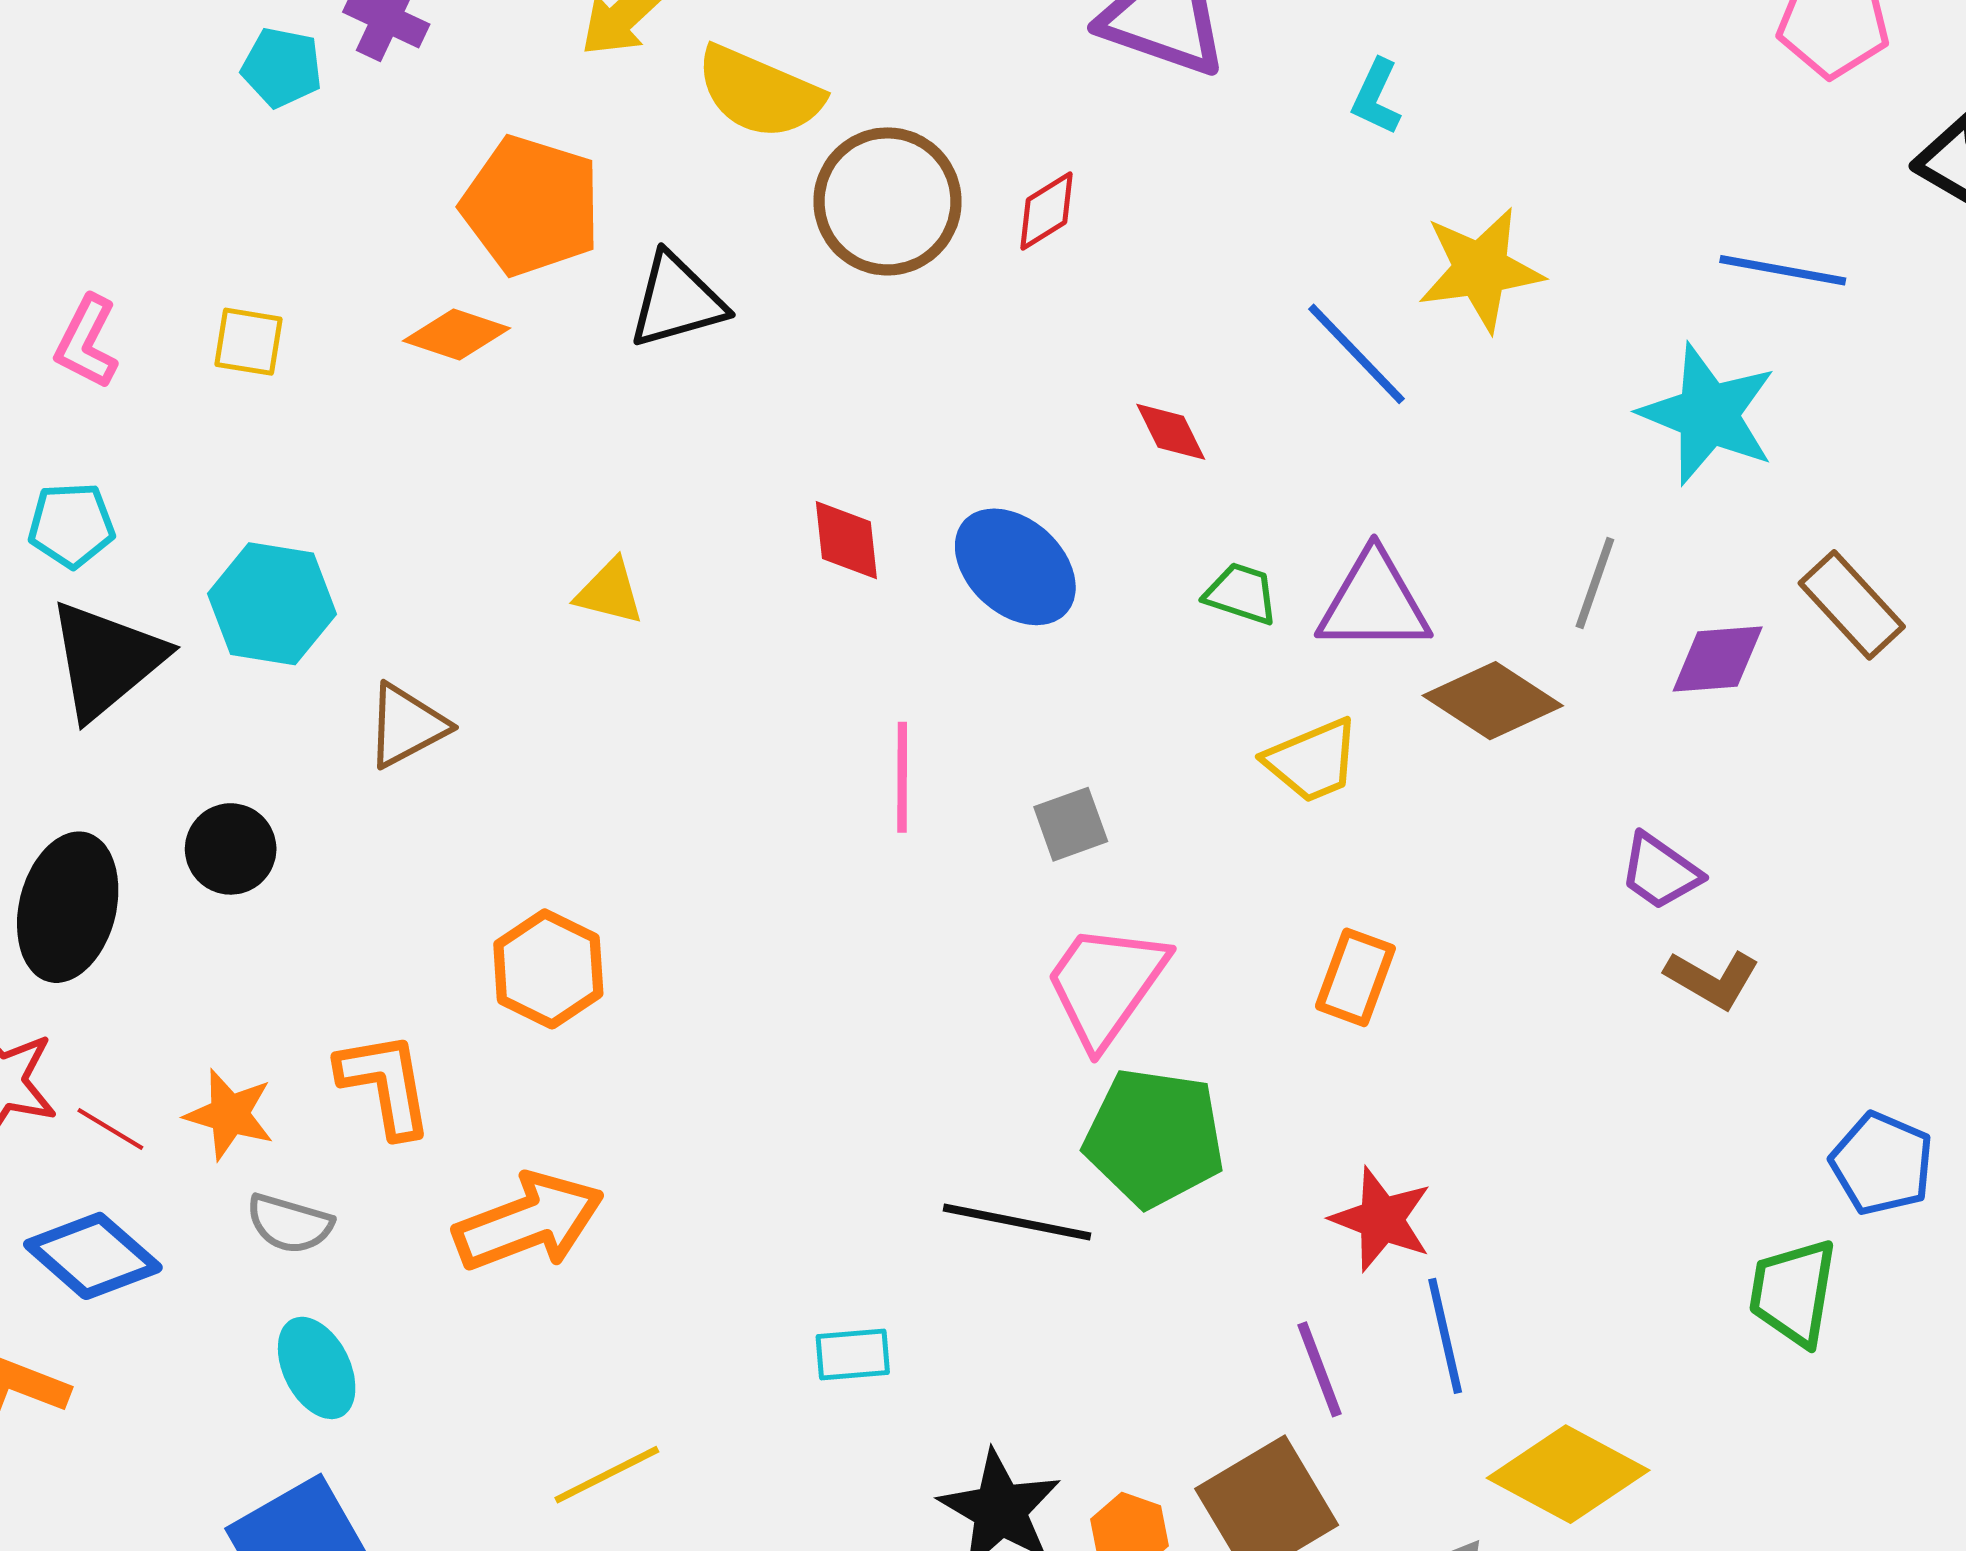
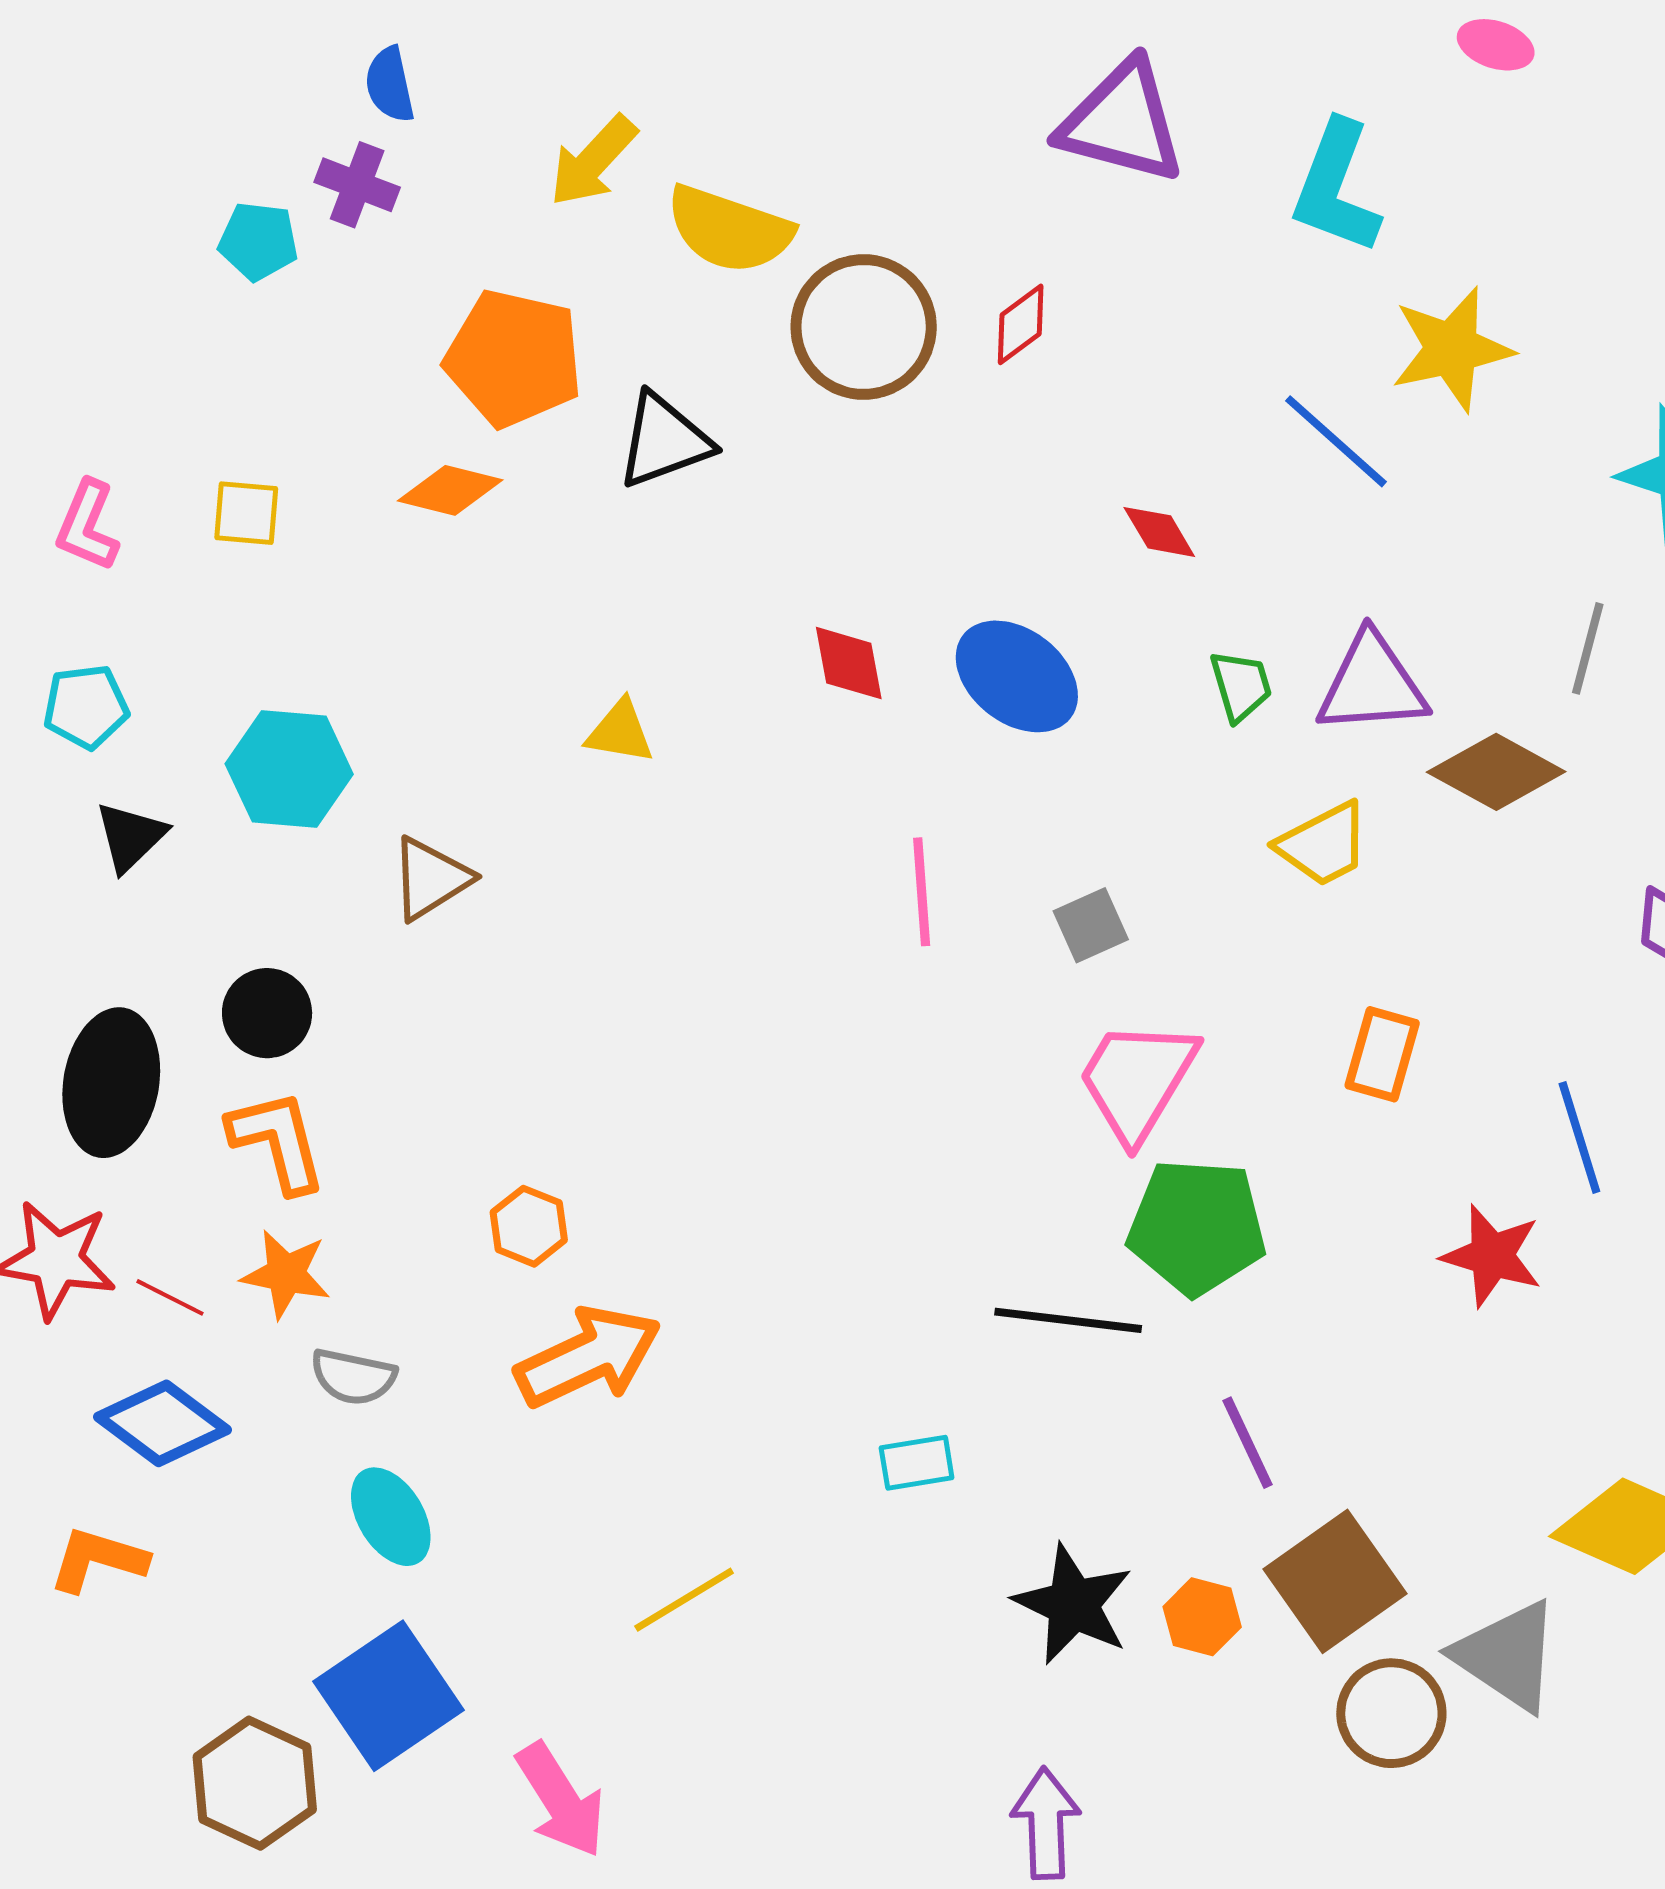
cyan L-shape: (1376, 97) -> (1336, 187), size x1.8
green trapezoid: (1241, 594) -> (1241, 686), turned 60
black triangle: (106, 660) -> (130, 837), size x0.6
orange hexagon: (548, 969) -> (529, 1226), moved, size x0.7
orange L-shape: (385, 1084) -> (277, 1141), moved
red star: (1381, 1219) -> (1492, 1256), moved
blue line: (1445, 1336) -> (1579, 1137), moved
purple line: (1319, 1369) -> (1248, 1443), moved

